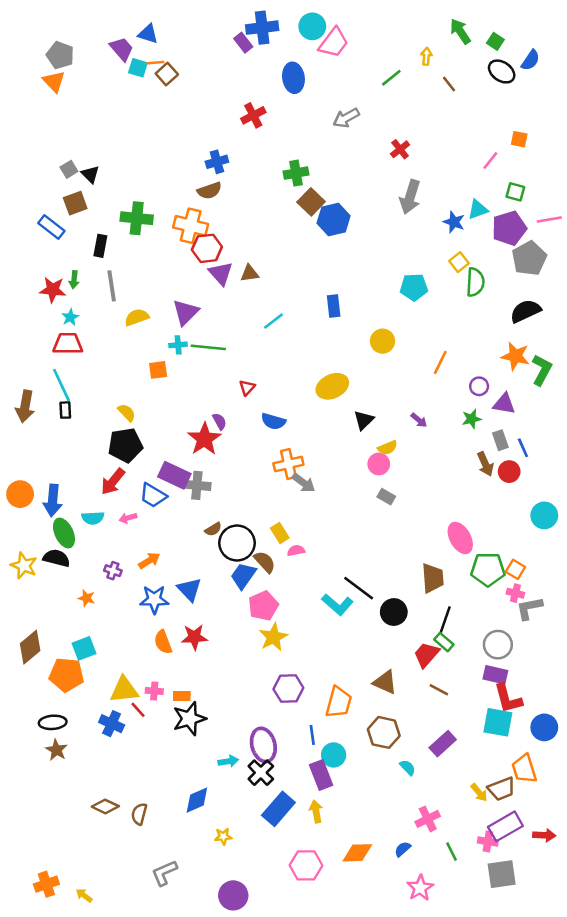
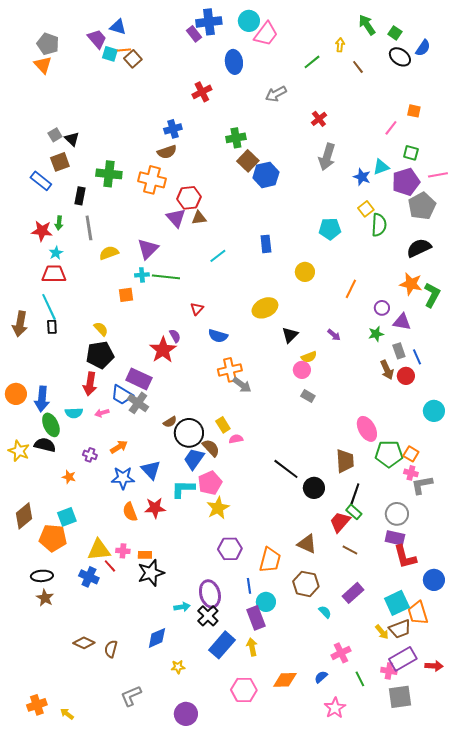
red hexagon: (207, 248) -> (189, 198), moved
red arrow: (113, 482) -> (90, 384), turned -30
gray cross: (197, 485) -> (138, 403), moved, turned 30
cyan L-shape: (337, 604) -> (183, 489), moved, turned 140
cyan square: (498, 722) -> (397, 603), moved, turned -35

